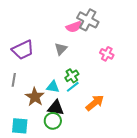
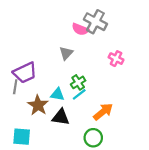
pink semicircle: (74, 27) -> (80, 29), turned 42
purple trapezoid: (23, 50) -> (25, 73), moved
green circle: (53, 121) -> (93, 138), moved

